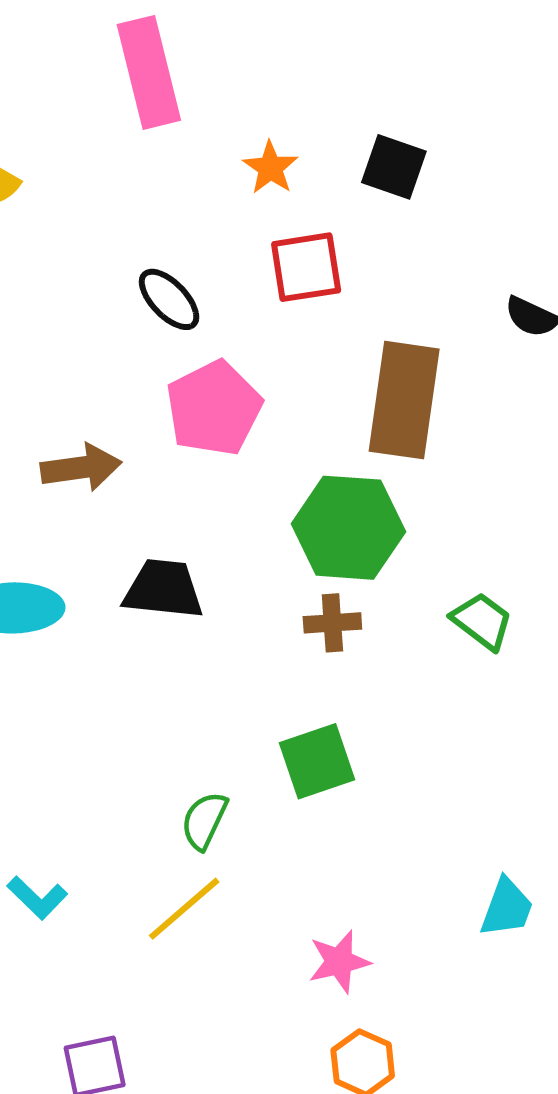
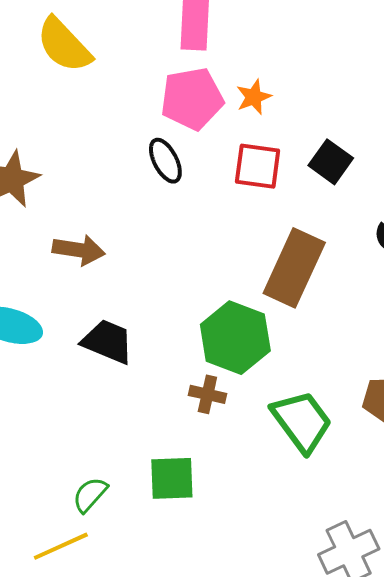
black square: (394, 167) -> (331, 162), moved
pink pentagon: (214, 408) -> (192, 99), moved
green trapezoid: (482, 621) -> (302, 421), size x1.6

